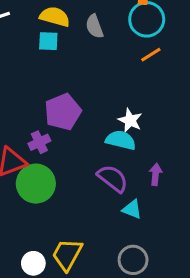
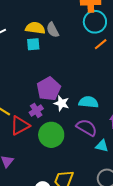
gray semicircle: (94, 26) -> (53, 30), moved
white star: (130, 120) -> (62, 103), moved
green circle: (36, 184) -> (51, 135), moved

